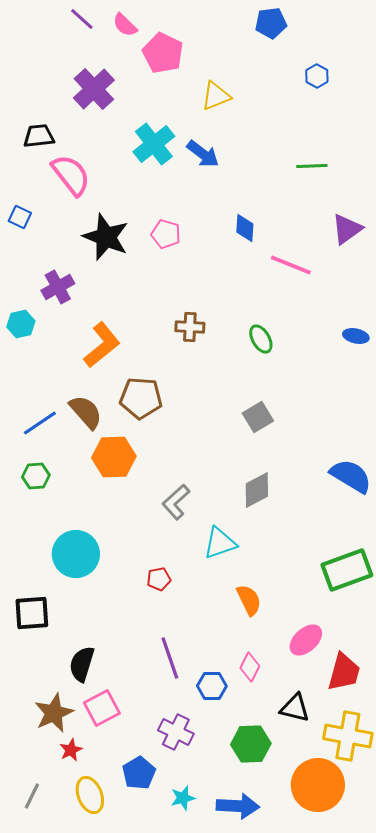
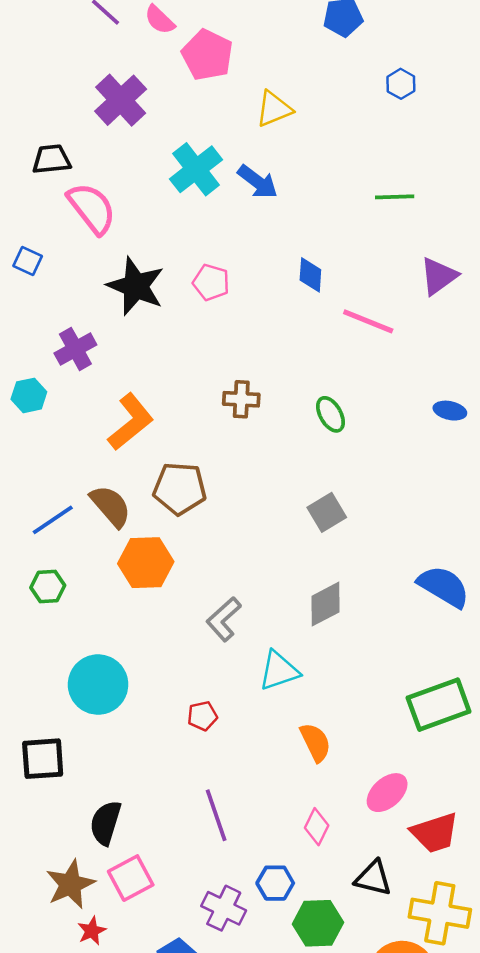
red trapezoid: (344, 672) -> (435, 833), turned 57
blue hexagon: (212, 686) -> (275, 883), moved

